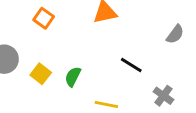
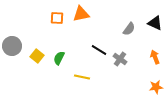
orange square: (44, 18) -> (57, 18), moved, turned -32
gray cross: (163, 96) -> (120, 59), moved

